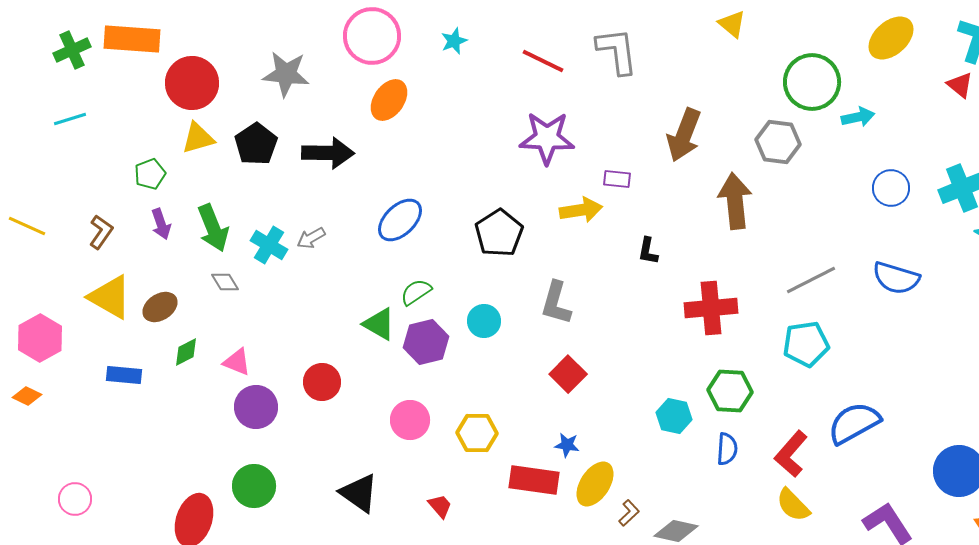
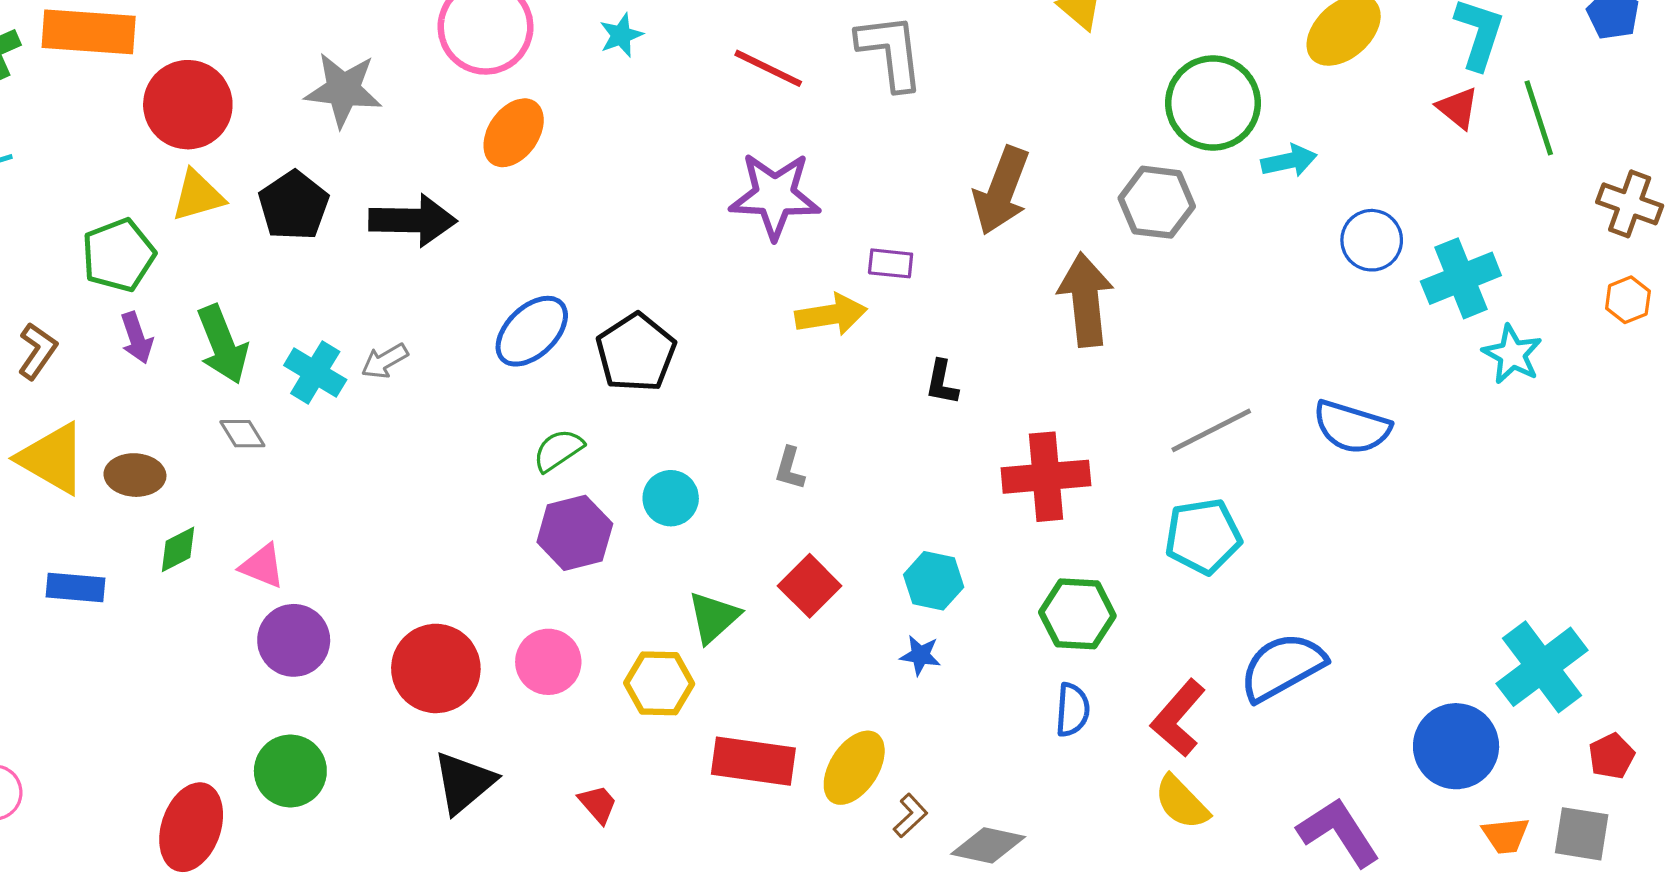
green pentagon: (150, 174) -> (118, 255), size x1.4
blue circle: (891, 188) -> (1372, 240), moved
black pentagon: (499, 233) -> (636, 353), moved
gray L-shape: (556, 303) -> (790, 468), size x0.6
brown ellipse: (160, 307) -> (135, 475), turned 36
green triangle: (379, 324) -> (714, 617), moved, turned 48
red circle: (322, 382) -> (436, 668), moved, size x1.4
cyan hexagon: (674, 416) -> (934, 581), moved
blue star: (567, 445) -> (920, 655), moved
black triangle: (359, 493) -> (464, 783), turned 45

